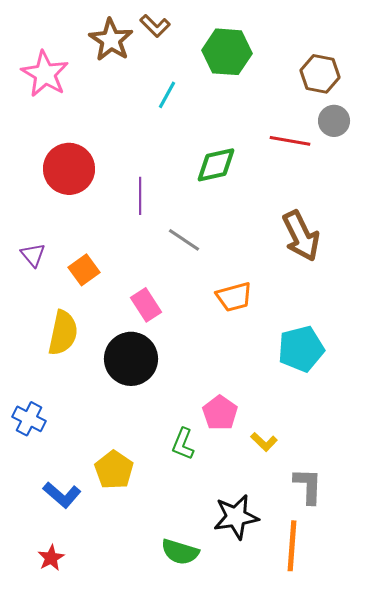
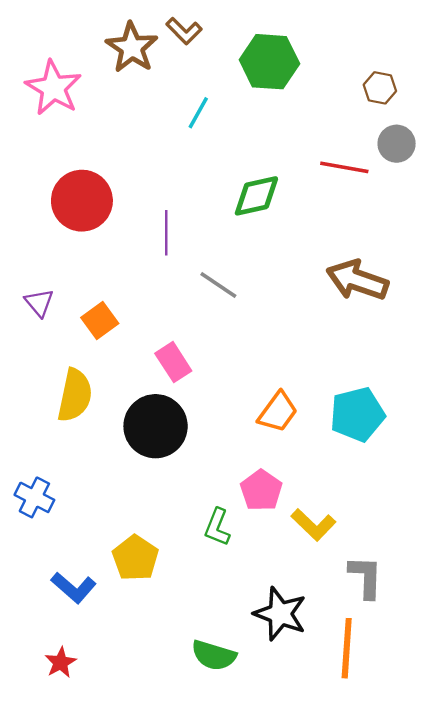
brown hexagon: (320, 74) -> (380, 88), size x0.7
brown arrow: (301, 236) -> (357, 280), turned 135
orange trapezoid: (234, 297) -> (278, 412), moved, turned -39
yellow L-shape: (264, 442) -> (313, 525), size x1.4
black star: (236, 517) -> (280, 614), turned 30

